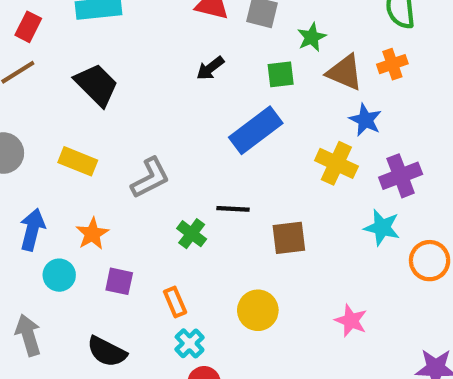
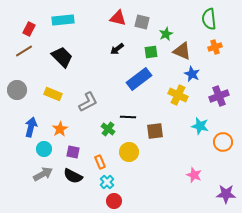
orange cross: (392, 64) -> (215, 47), moved
purple cross: (401, 176) -> (219, 96), moved
yellow circle: (258, 310) -> (129, 152), moved
pink star: (351, 321) -> (194, 175), moved
gray arrow: (28, 335) -> (43, 174), moved, turned 78
black semicircle: (107, 352) -> (73, 176), moved

